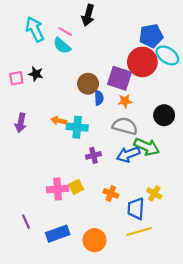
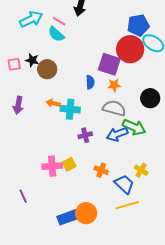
cyan arrow: (35, 29) -> (31, 19), turned 90
brown circle: (88, 84) -> (47, 69), moved
blue trapezoid: (136, 209) -> (124, 184), turned 130
blue rectangle: (58, 234) -> (68, 217), moved

